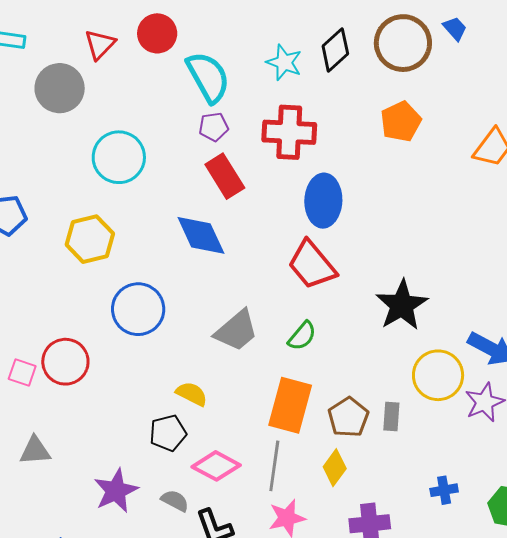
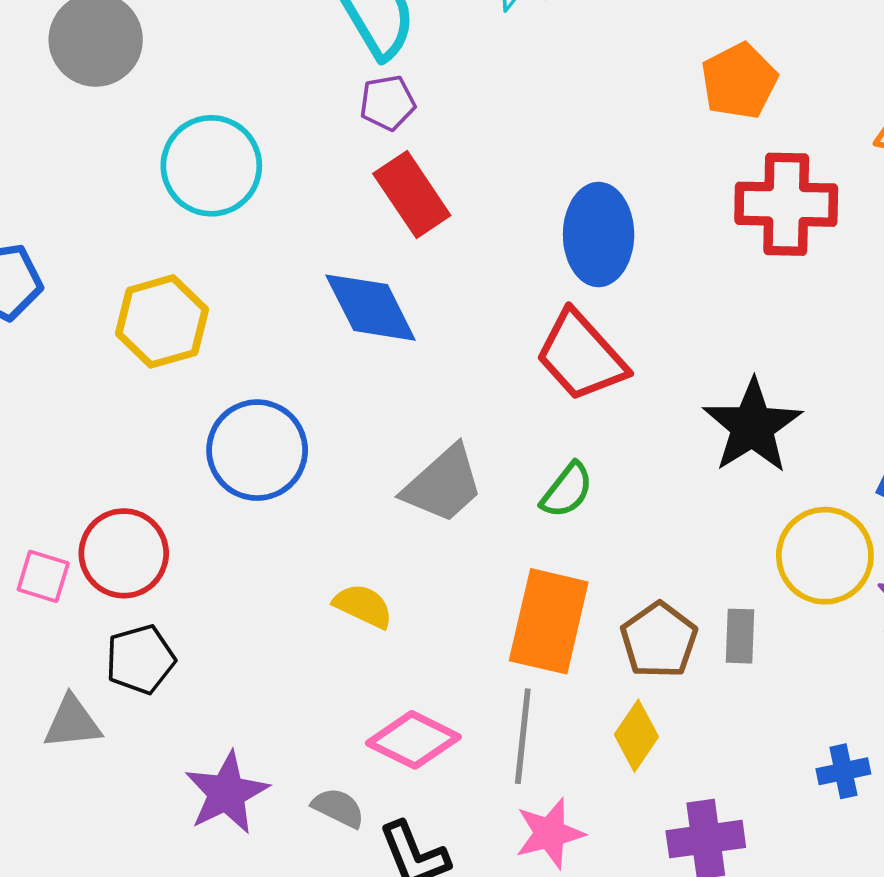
red cross: (289, 132) -> (786, 204), moved
black pentagon: (168, 433) -> (140, 659), moved

